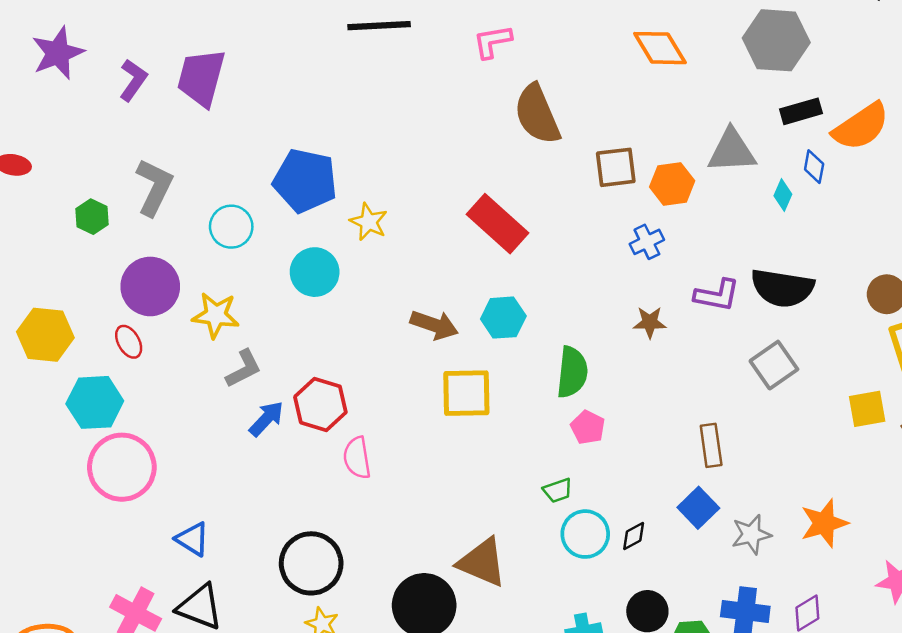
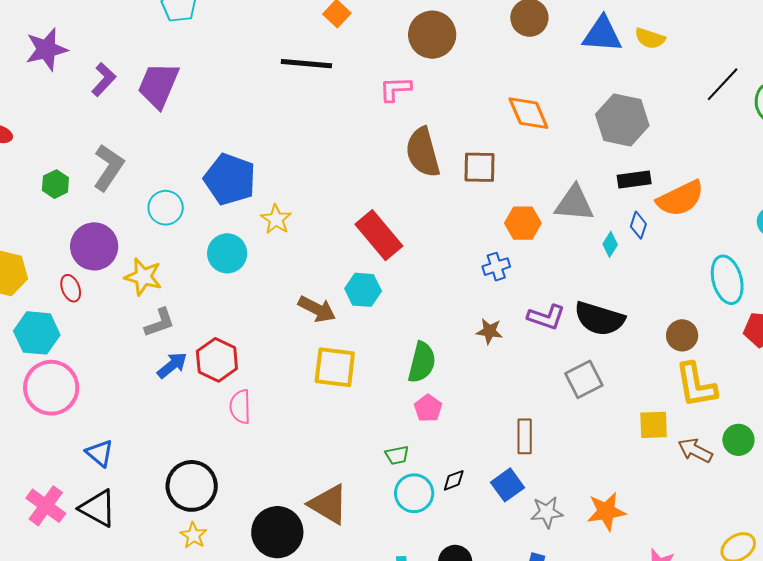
brown square: (616, 167) -> (480, 167), moved
cyan hexagon: (503, 318) -> (363, 290), moved
black diamond: (634, 536) -> (454, 480), moved

